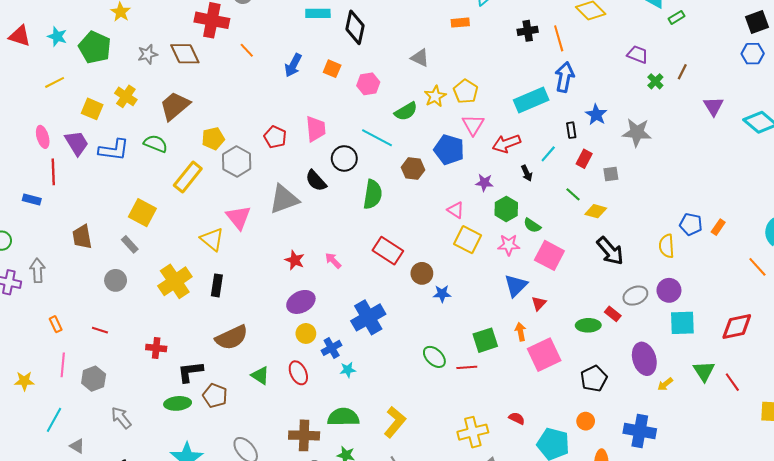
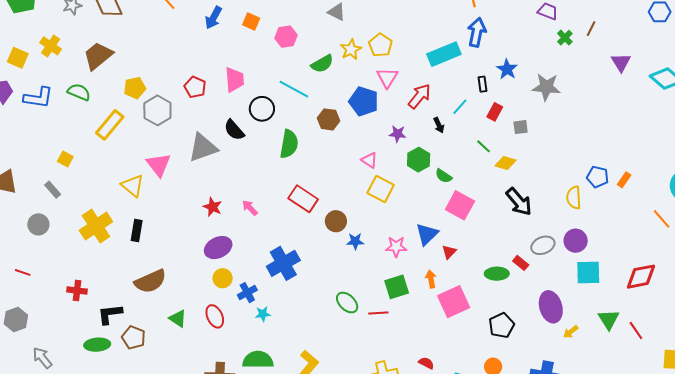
red arrow: (506, 143) -> (419, 96), turned 148
yellow square: (142, 213) -> (65, 159), size x0.6
pink star: (509, 245) -> (396, 247), moved

